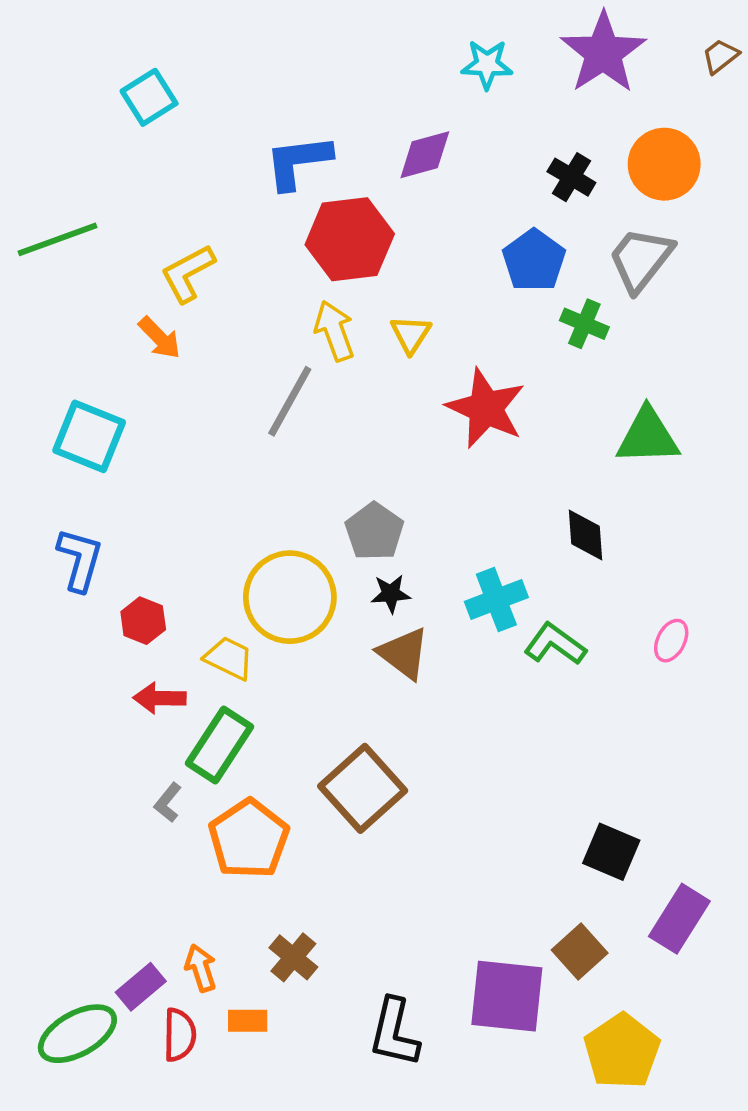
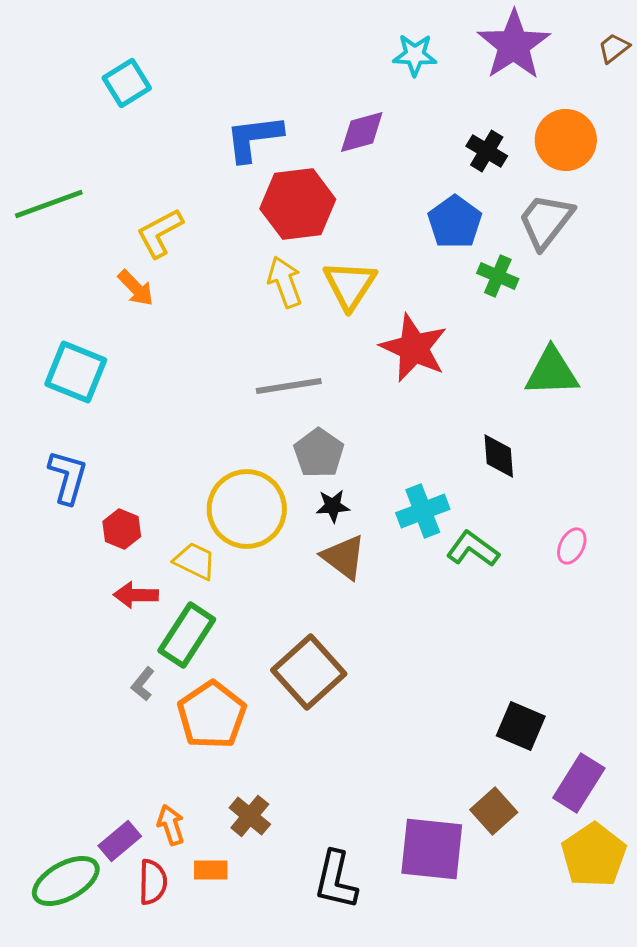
yellow triangle: (411, 334) -> (350, 285), size x1.5
gray line: (290, 401) -> (289, 386), moved, turned 52
yellow pentagon: (622, 1051) -> (594, 855), moved

